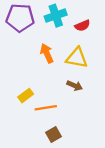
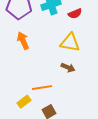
orange arrow: (47, 53) -> (23, 41), moved
yellow rectangle: (26, 96) -> (24, 102), moved

